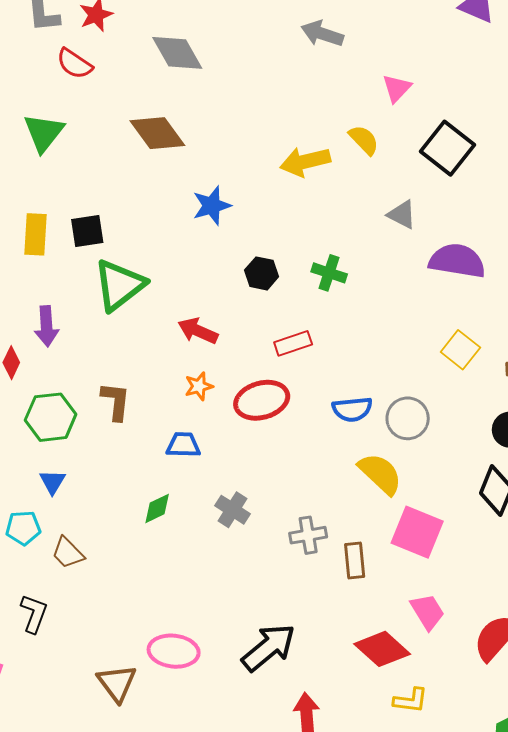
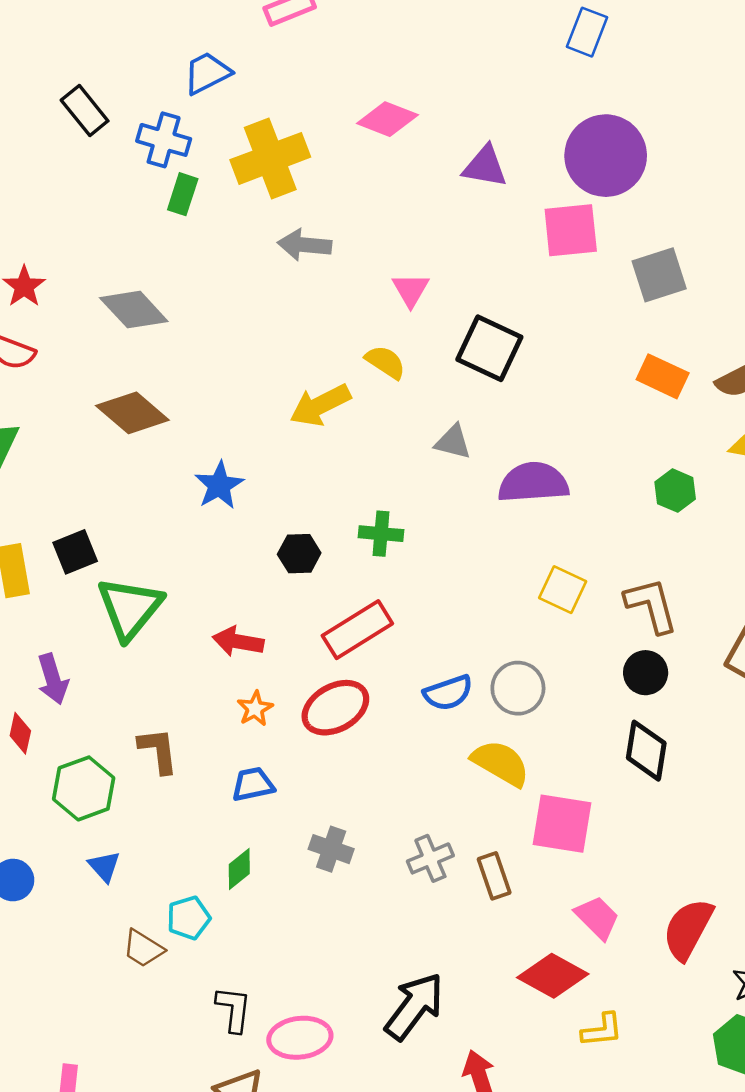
red rectangle: (293, 343) -> (357, 630), size x1.5
cyan pentagon: (23, 528) -> (189, 918), moved
black L-shape: (34, 614) -> (234, 1009), moved

